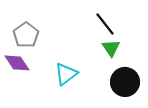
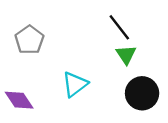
purple diamond: (17, 63) -> (19, 100), moved

